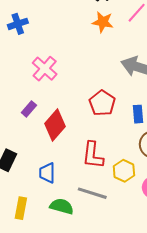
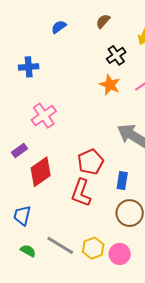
red L-shape: (93, 155) -> (81, 193), moved
yellow hexagon: (124, 171) -> (93, 248), moved
green semicircle: (62, 206) -> (28, 251), size x0.7

